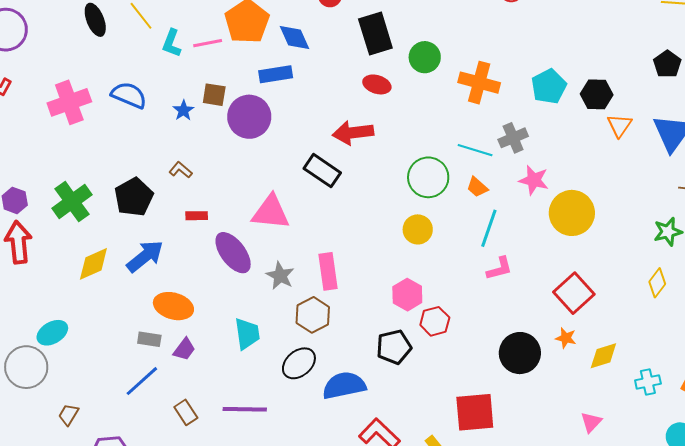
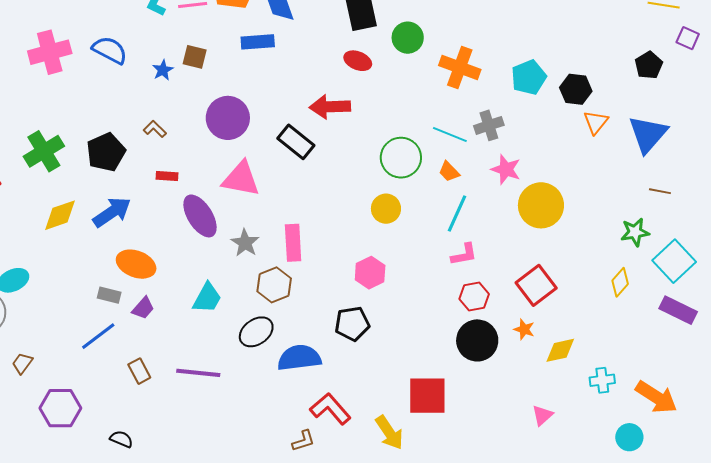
purple circle: (249, 117) -> (228, 118), moved
red hexagon: (435, 321) -> (474, 296), moved
cyan trapezoid: (247, 334) -> (207, 298), turned 32

